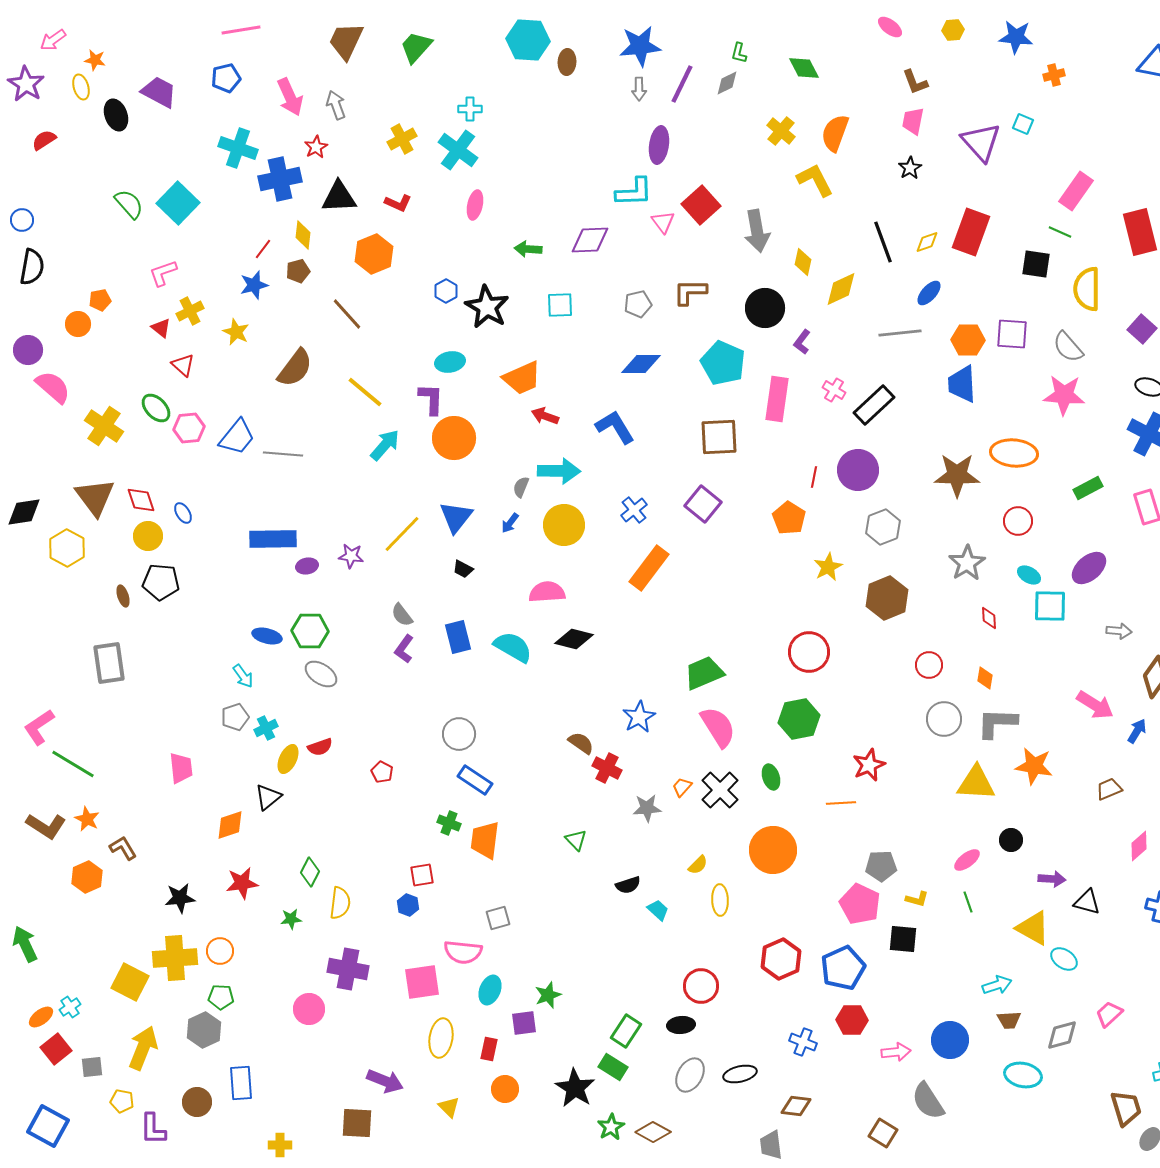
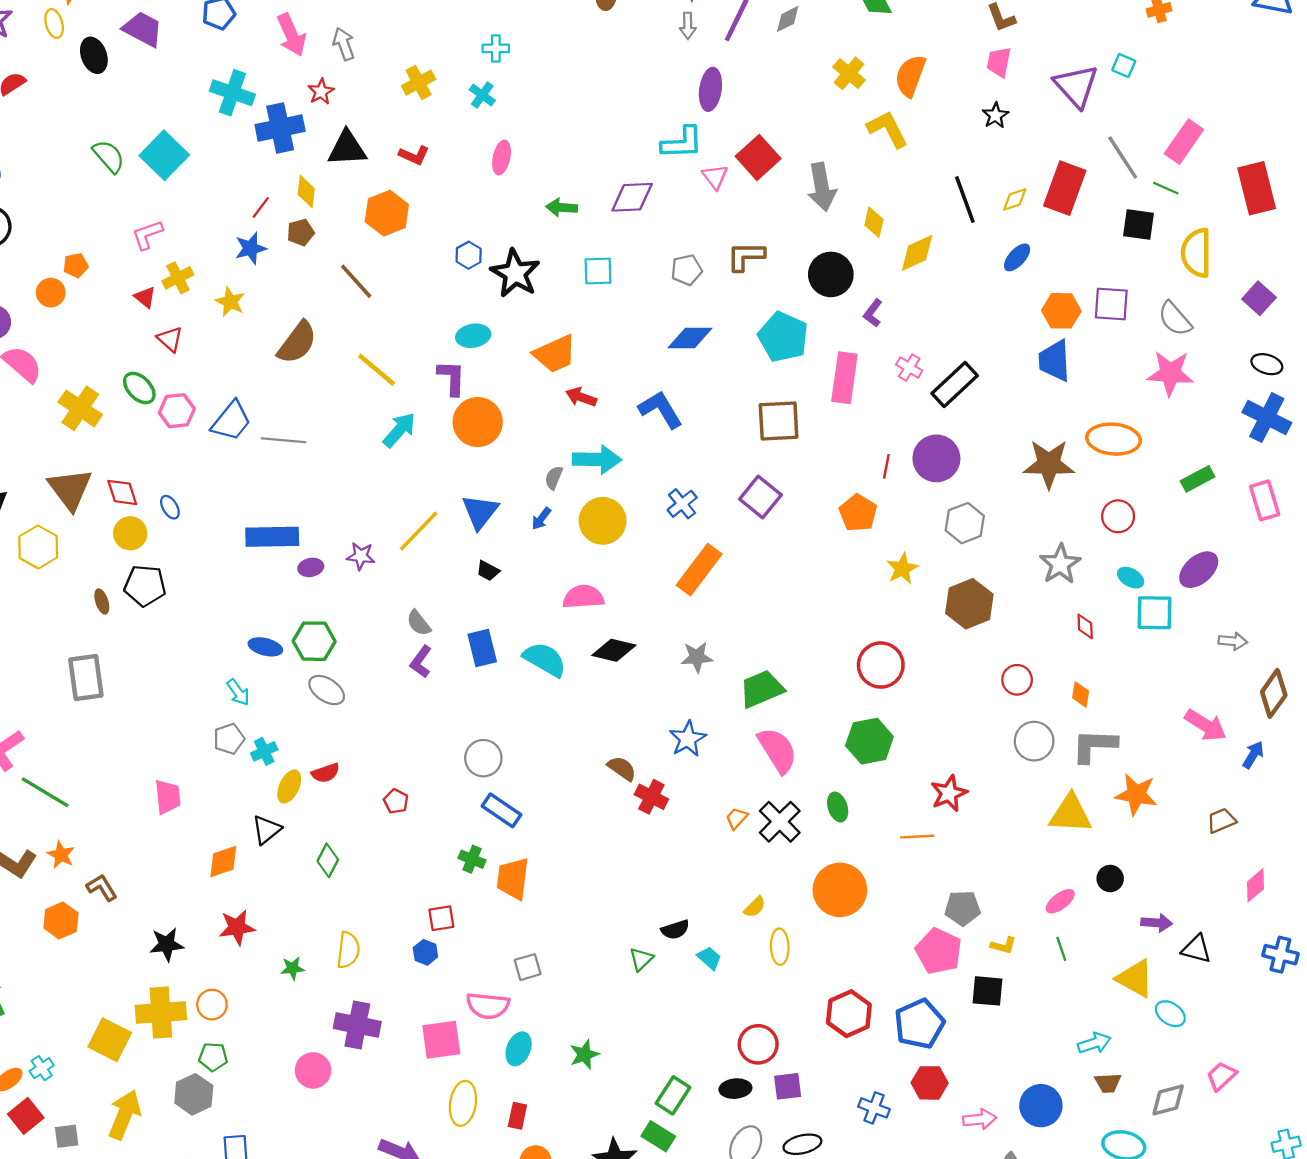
cyan cross: (458, 150) -> (482, 95), size x0.6
gray line: (900, 333) -> (1123, 157), moved, turned 63
gray star: (647, 808) -> (697, 657), moved
green triangle: (576, 840) -> (641, 959), moved, turned 30
green diamond: (310, 872) -> (328, 860), moved
purple square: (524, 1023) -> (788, 1086), moved

